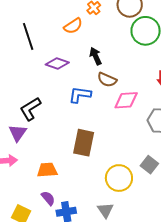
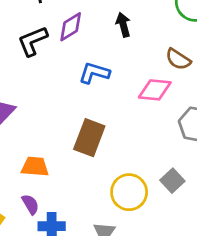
purple diamond: (57, 64) -> (71, 27), turned -60
brown semicircle: (107, 80) -> (178, 59), moved
black L-shape: (30, 109) -> (33, 41), moved

